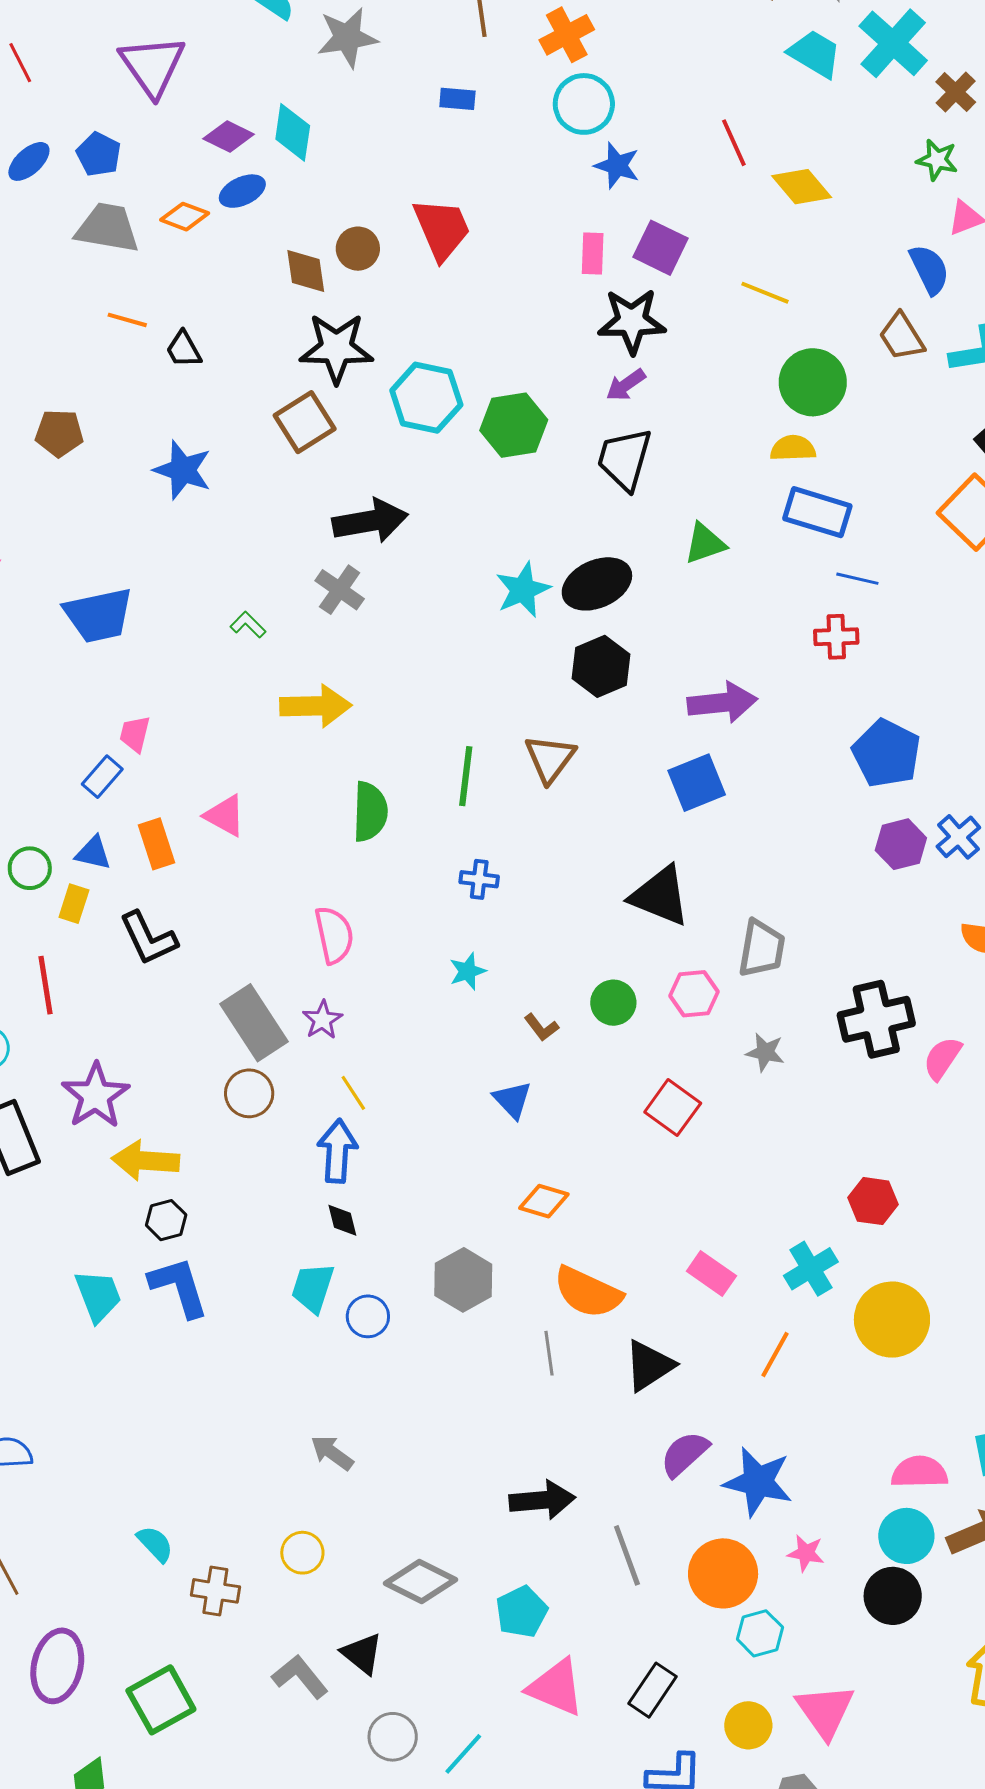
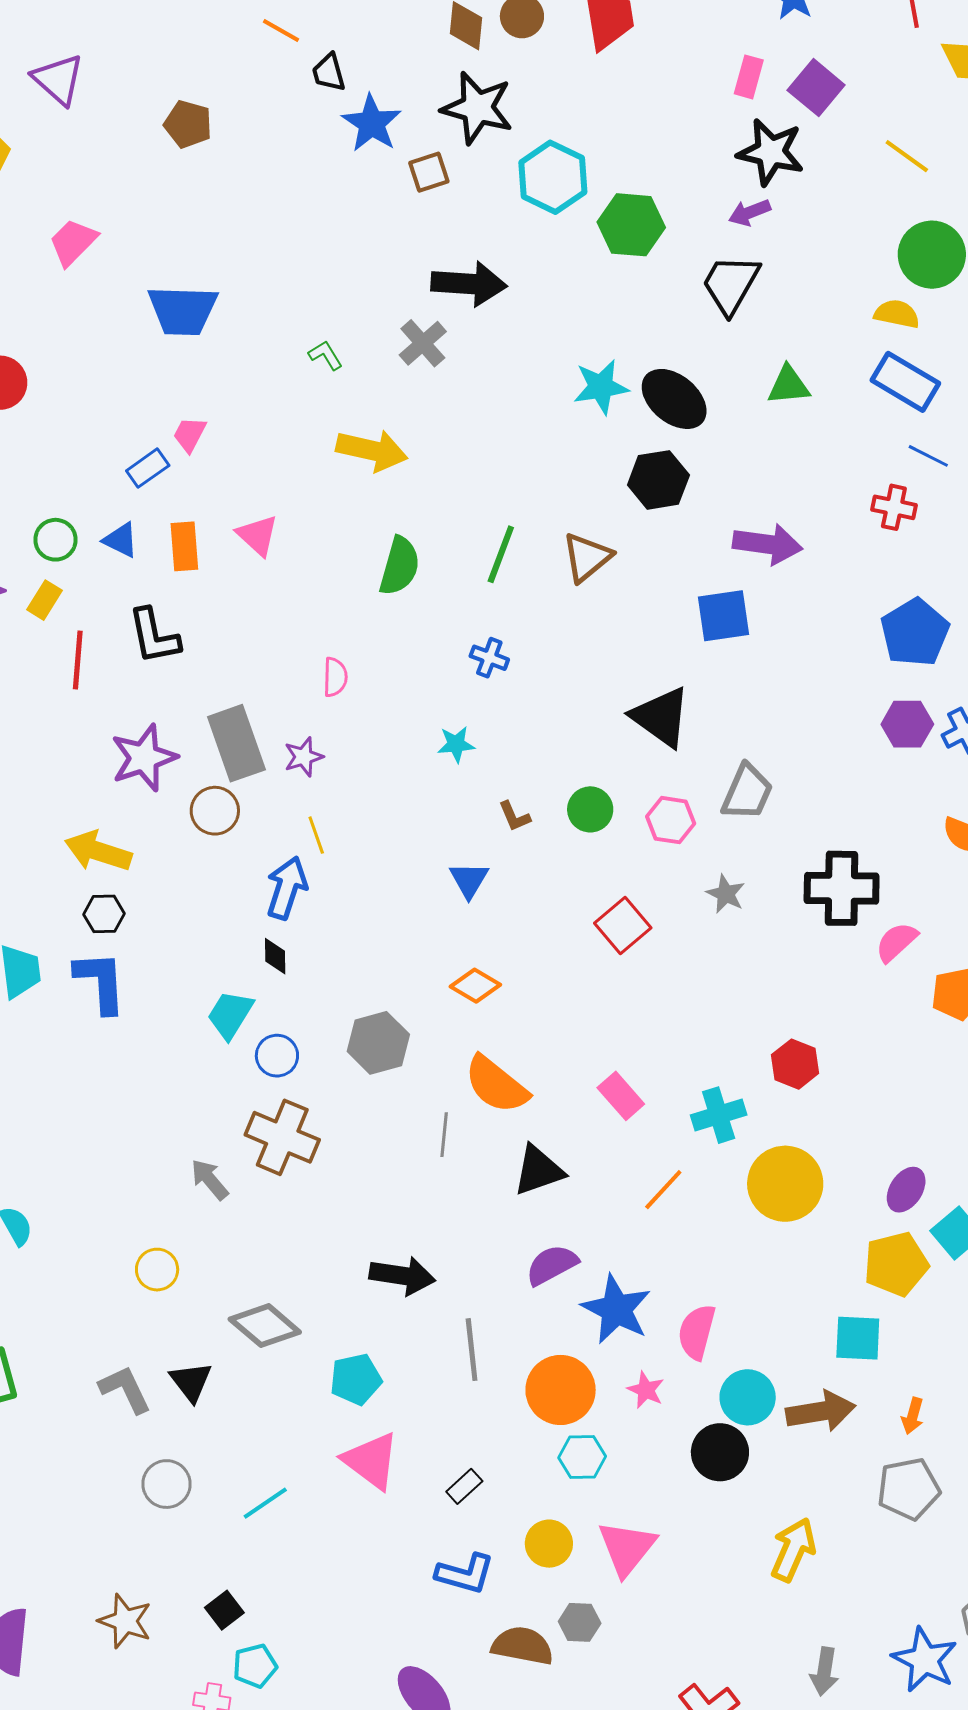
brown square: (305, 422) -> (429, 172), size x0.7
blue star: (183, 470) -> (372, 123), moved
black ellipse: (597, 584) -> (674, 399), turned 50
yellow rectangle: (74, 904) -> (45, 600), moved
pink semicircle: (334, 935) -> (335, 677), size x0.7
red line: (45, 985) -> (78, 660), moved
purple star: (96, 1096) -> (144, 758), moved
pink semicircle: (919, 1472) -> (697, 1332), moved, turned -88
brown cross: (215, 1591) -> (282, 1137), moved, size x1.5
black rectangle: (653, 1690) -> (464, 1486), size x0.7
gray circle: (393, 1737) -> (167, 1484), moved

